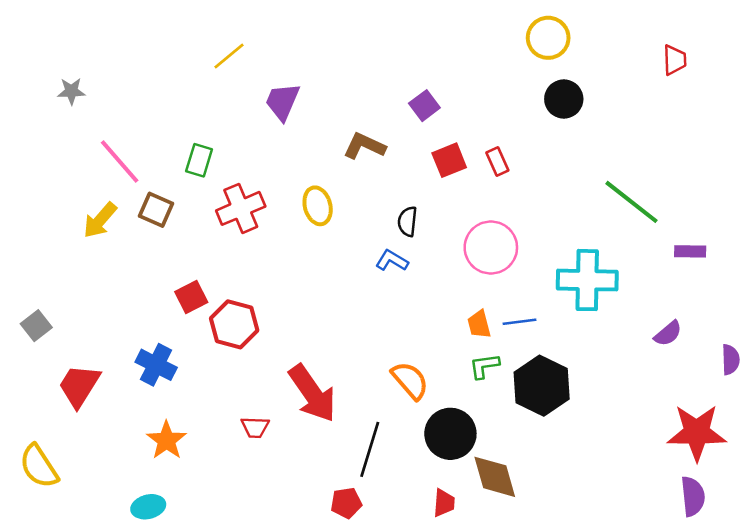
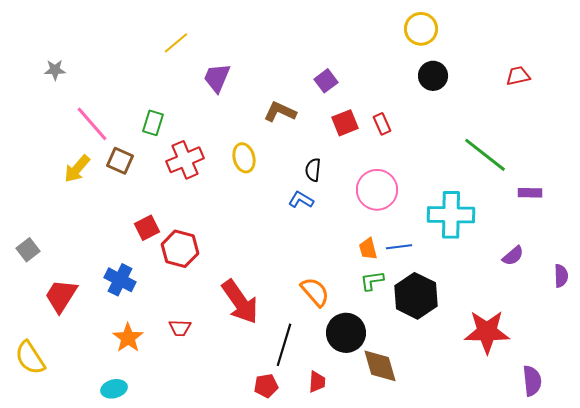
red trapezoid: (675, 60) -> (518, 76), moved, turned -100
red trapezoid: (255, 427) -> (180, 328), moved
red star: (697, 432) -> (487, 332), moved
red trapezoid: (444, 503) -> (317, 382), moved

